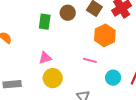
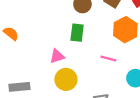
green rectangle: (45, 22) -> (77, 33), moved

